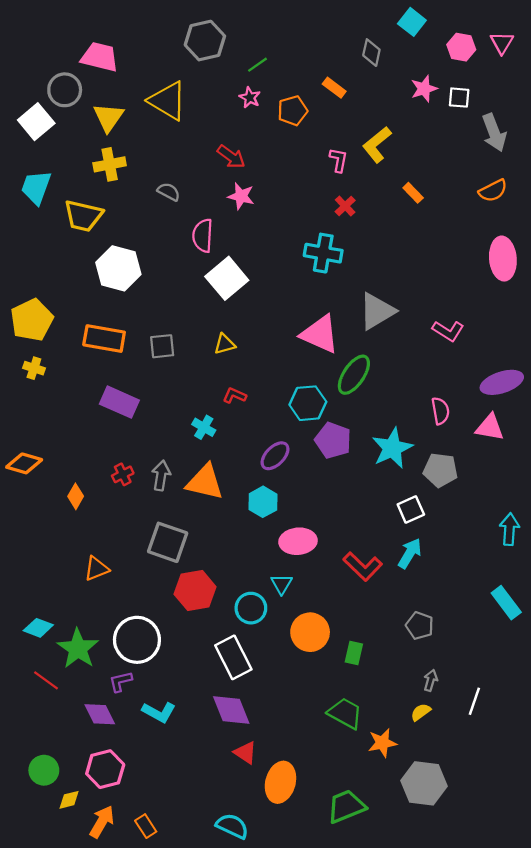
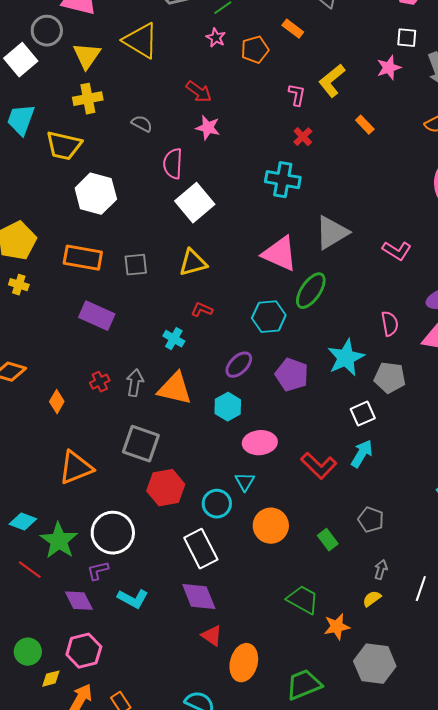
pink star: (424, 89) -> (389, 68), moved
yellow triangle: (225, 344) -> (193, 263), size x1.4
purple pentagon: (333, 440) -> (292, 375), moved
orange triangle: (96, 569) -> (76, 468), size x1.5
green rectangle: (354, 653) -> (328, 540), moved, turned -50

